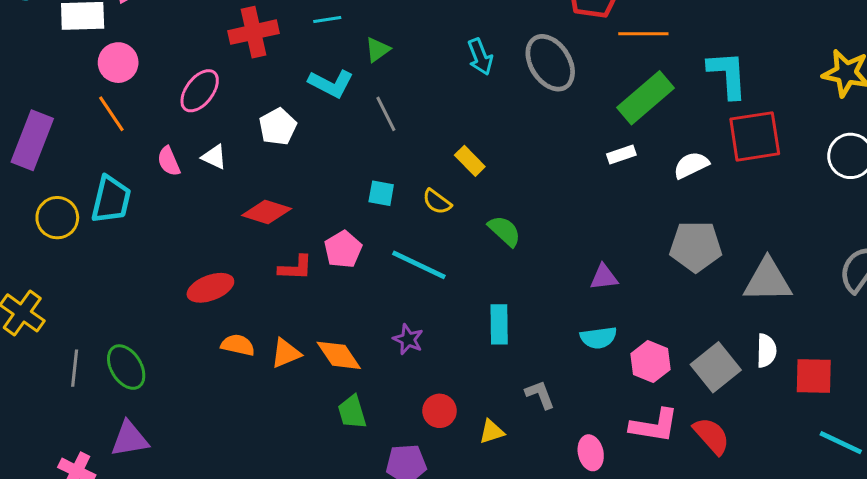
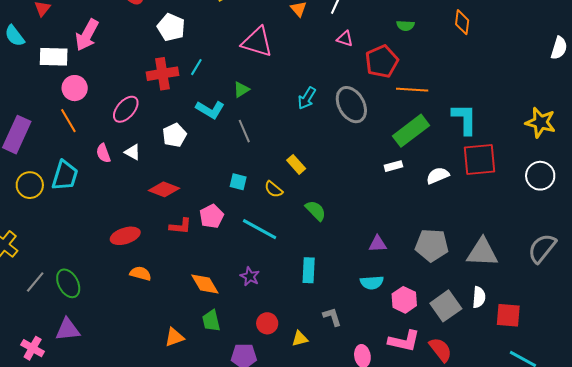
cyan line: (327, 19) -> (196, 67), moved, turned -54
cyan arrow: (480, 57) -> (307, 98), turned 50
gray pentagon: (696, 246) -> (432, 245), moved
orange triangle: (286, 353) -> (174, 337), moved
gray line: (75, 368) -> (35, 282), turned 30

